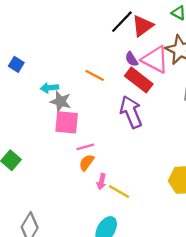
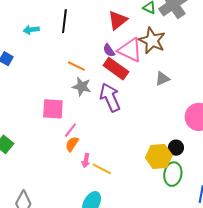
black line: (122, 22) -> (64, 21), moved, turned -35
cyan arrow: (49, 88) -> (31, 30), moved
gray star: (61, 102) -> (82, 87), moved
pink line: (85, 147) -> (70, 130), turned -35

